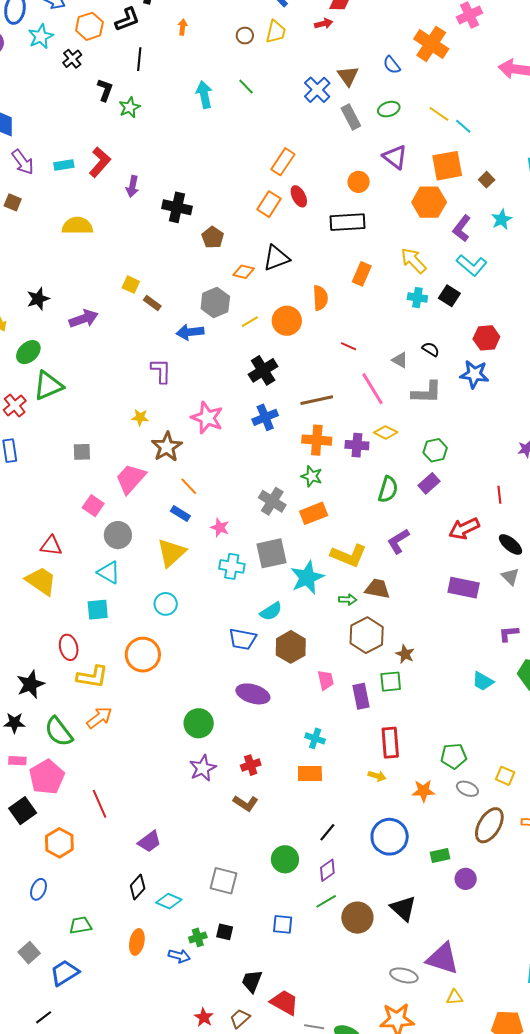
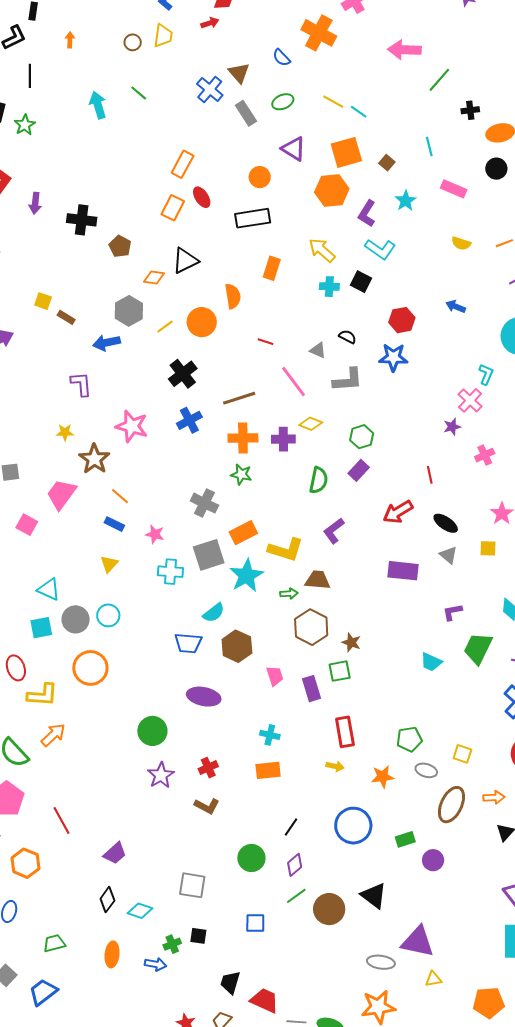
orange rectangle: (314, 513) -> (243, 533), moved
gray circle: (118, 535) -> (76, 619), moved
yellow triangle: (171, 553) -> (109, 564), size x0.6

